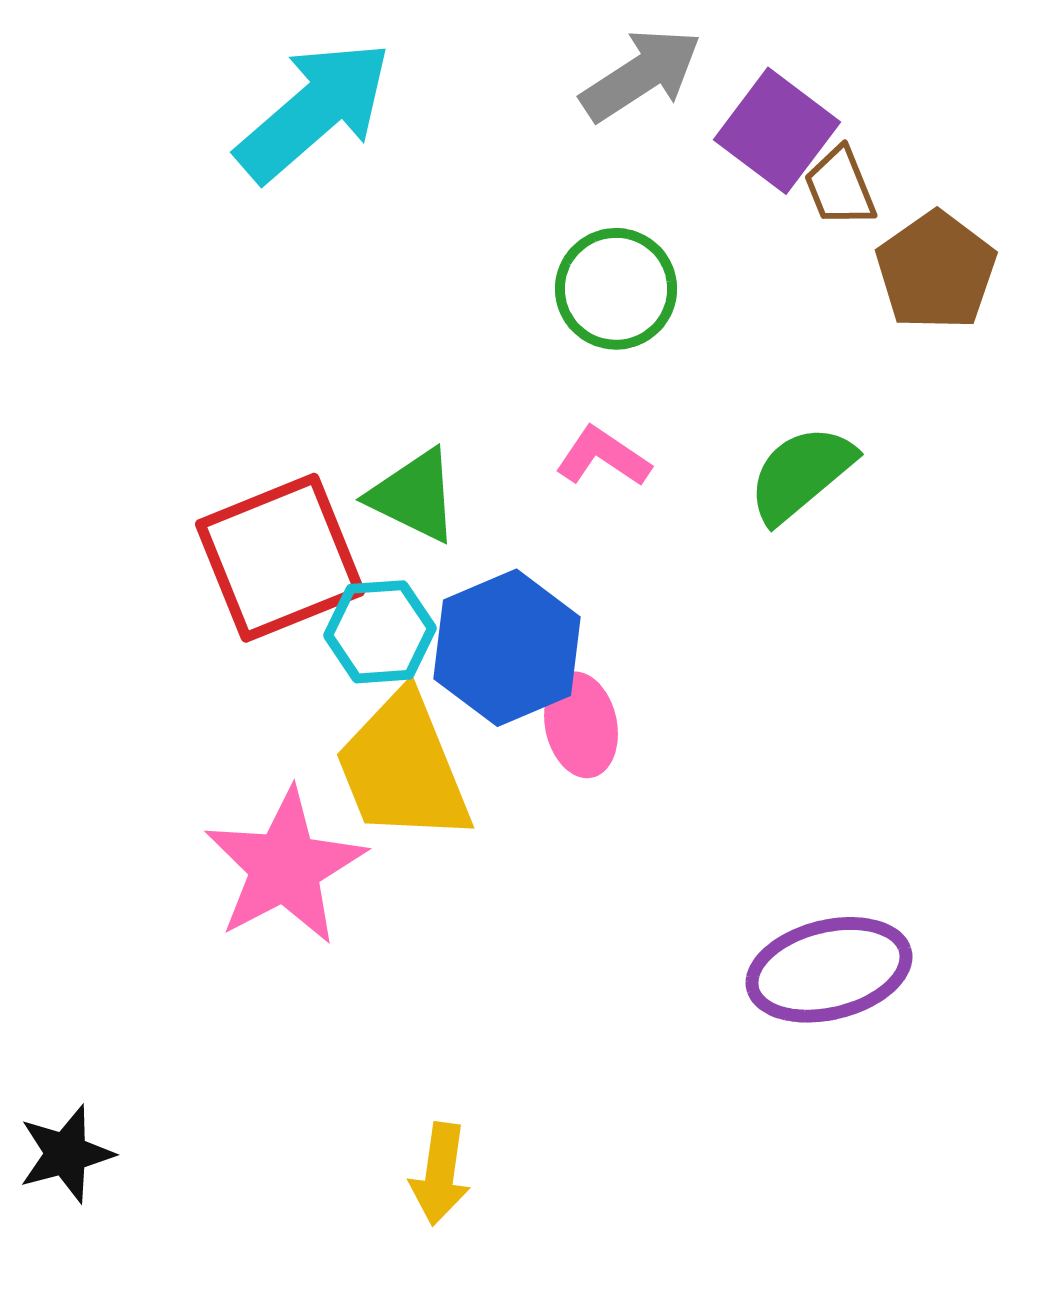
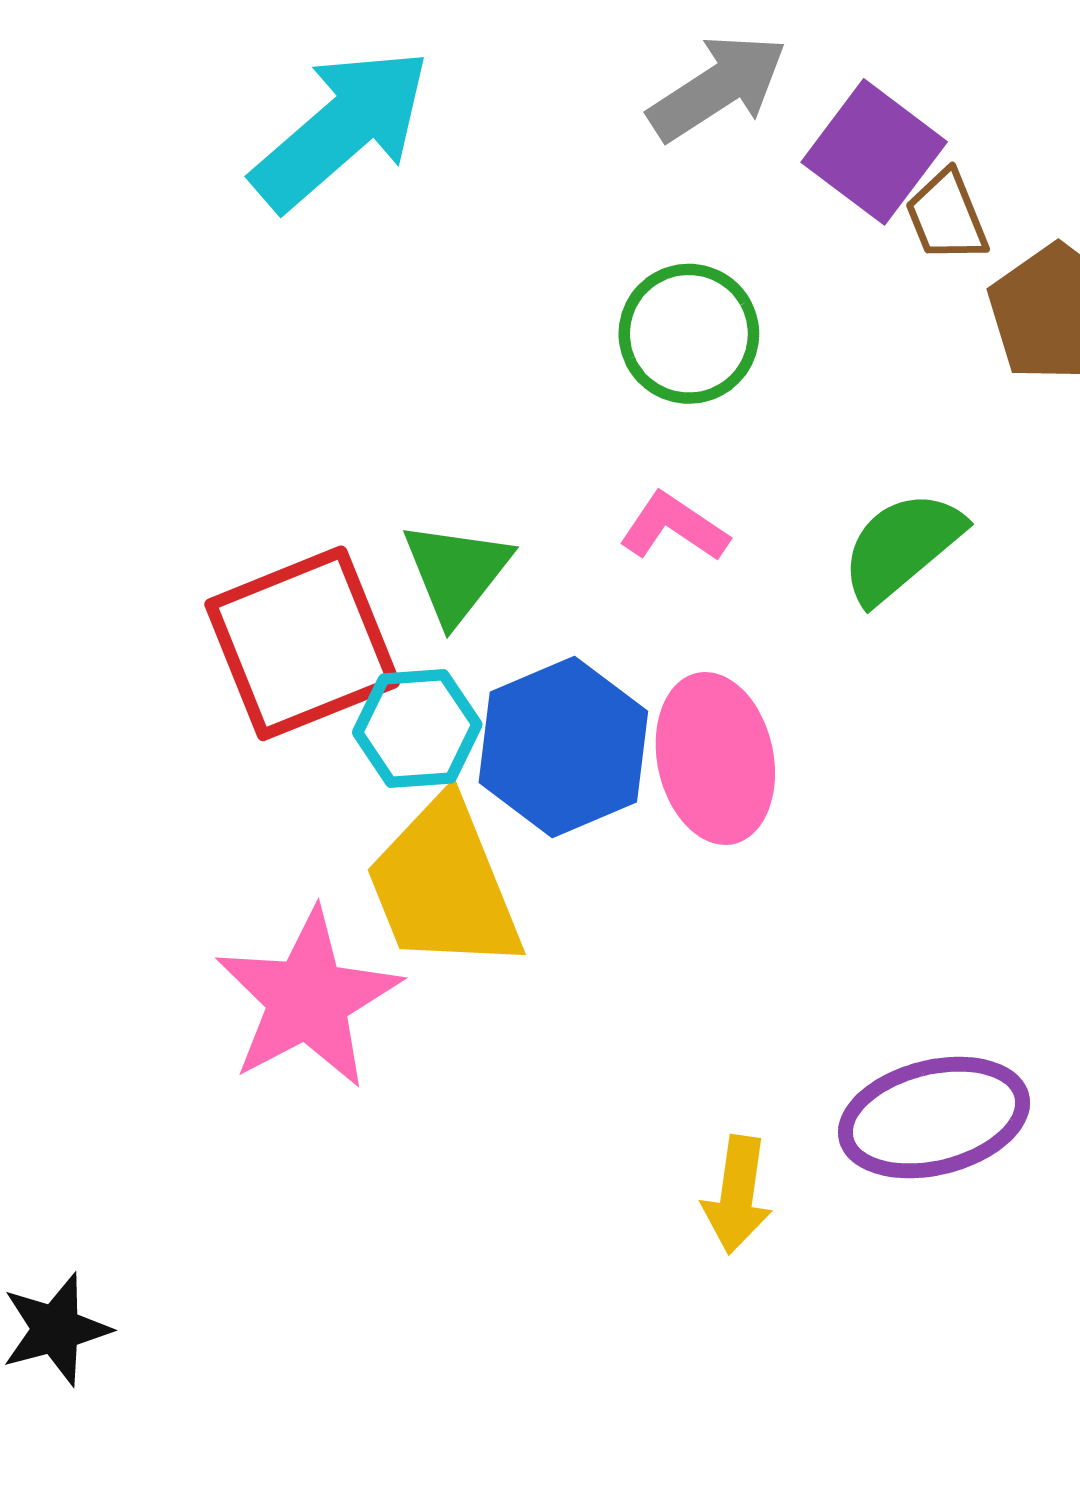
green triangle: (414, 496) -> (456, 572), turned 42
pink ellipse: (581, 725) -> (715, 758), moved, size x1.4
yellow arrow: (440, 1174) -> (737, 1195), moved

